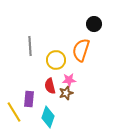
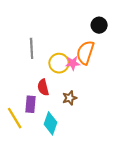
pink star: (69, 80) -> (73, 63), moved
red semicircle: (50, 86) -> (43, 87), moved

